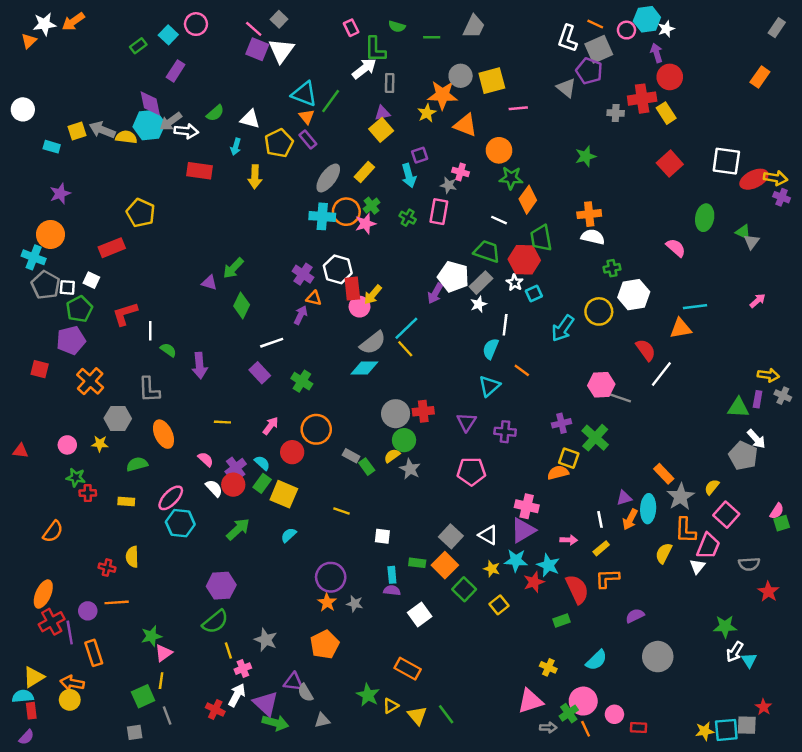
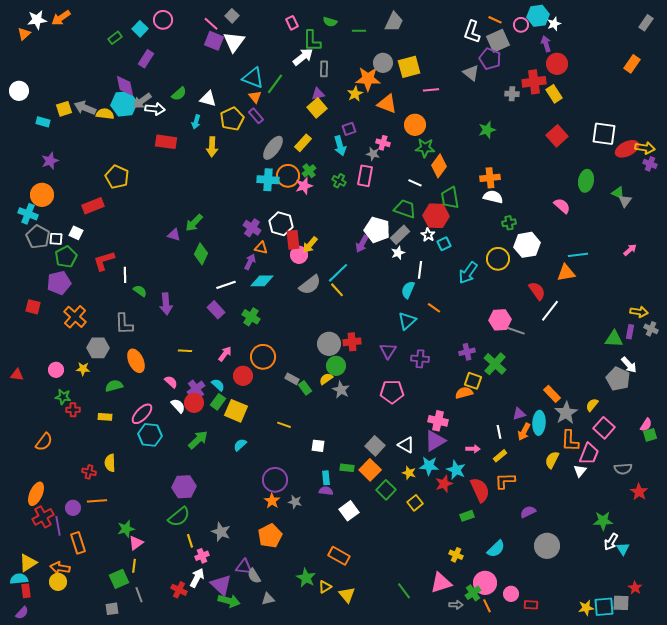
cyan diamond: (364, 368) -> (262, 281), moved
green line: (446, 714) -> (404, 591), moved

